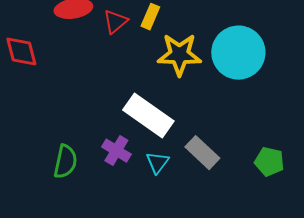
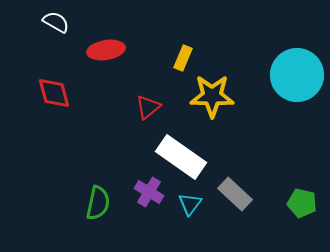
red triangle: (115, 22) -> (148, 107), moved
cyan circle: (238, 53) -> (297, 75), moved

